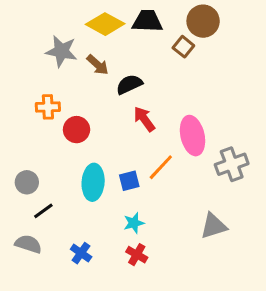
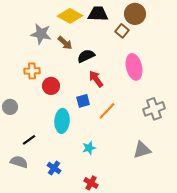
pink ellipse: (193, 136) -> (134, 67), moved
blue square: (129, 181) -> (83, 101), moved
gray circle: (27, 182) -> (10, 107), moved
red cross: (137, 255) -> (91, 183), moved

